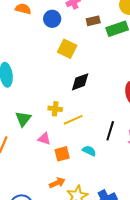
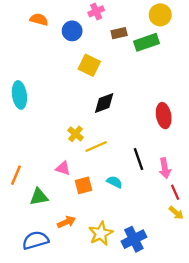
yellow cross: (55, 109) -> (76, 134), turned 32
green triangle: (23, 119) -> (39, 197), moved, turned 42
black line: (110, 131) -> (138, 159), turned -36
orange arrow: (57, 183) -> (66, 222), moved

